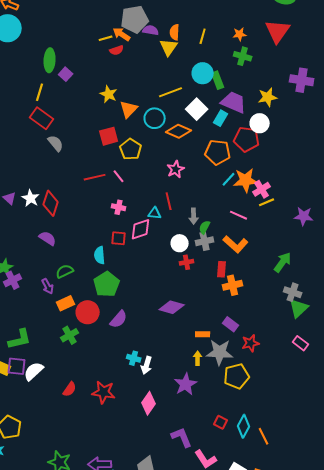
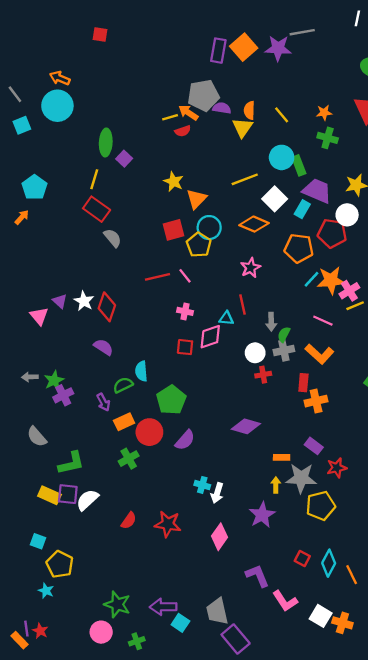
yellow line: (203, 36) -> (282, 115), turned -56
cyan circle: (155, 118) -> (209, 228), moved
cyan semicircle: (100, 255) -> (141, 371), moved

